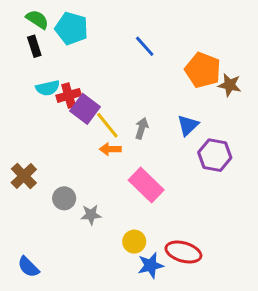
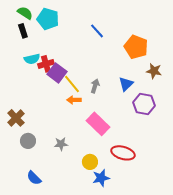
brown star: (230, 85) -> (154, 71), moved
gray circle: (64, 198) -> (28, 141), moved
red ellipse: (183, 252) -> (123, 153), moved
blue semicircle: (28, 267) -> (34, 178), moved

